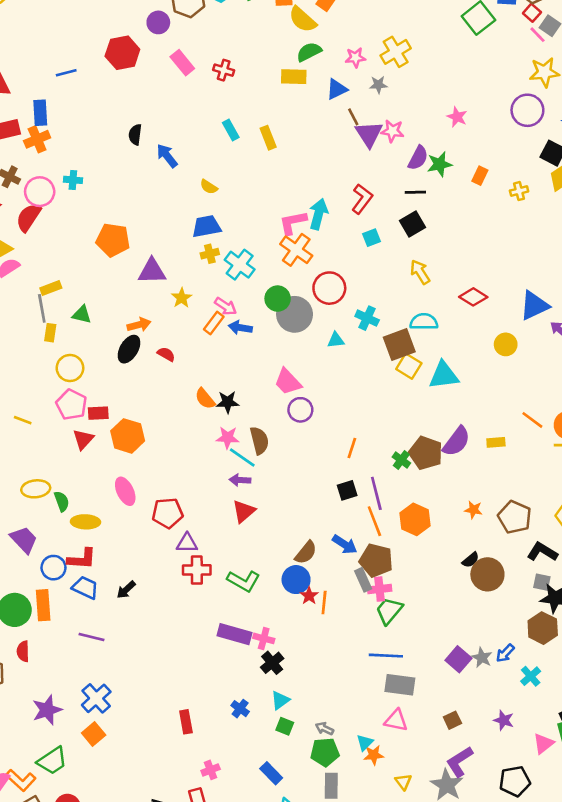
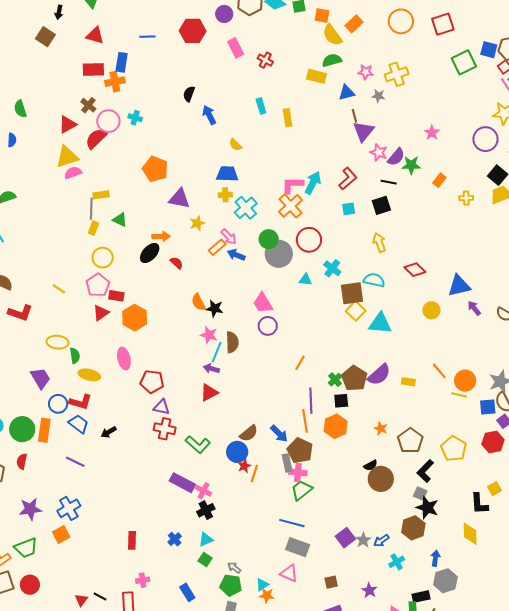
pink star: (392, 131) -> (379, 153), moved
cyan line: (242, 458) -> (217, 352), turned 65
black square: (347, 490) -> (341, 401), moved
black L-shape: (542, 552) -> (425, 471), turned -90

